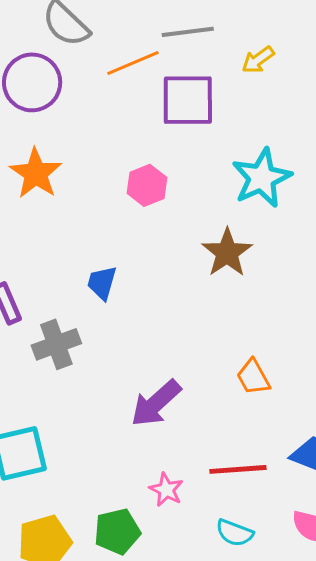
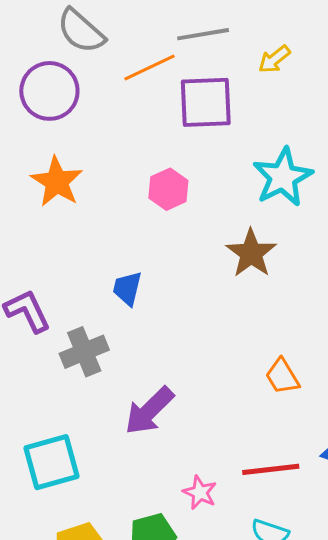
purple arrow: (156, 403) -> (149, 411), moved

